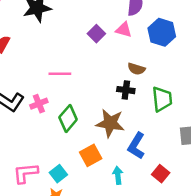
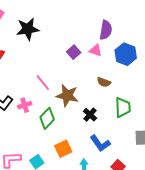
pink line: (60, 74) -> (43, 82), turned 48
black cross: (126, 90) -> (90, 115), moved, turned 32
brown star: (110, 123) -> (67, 95), moved
blue L-shape: (136, 146) -> (100, 143), turned -70

